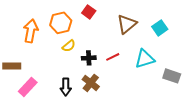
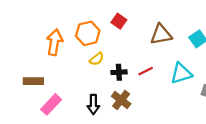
brown triangle: (127, 24) -> (161, 34), turned 30

